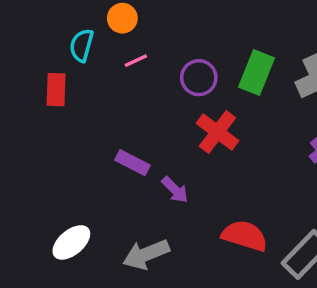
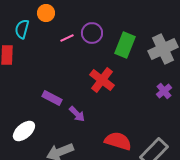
pink line: (136, 61) -> (67, 38), moved
purple circle: (199, 78) -> (92, 33), moved
white ellipse: (71, 242) -> (24, 131), moved

